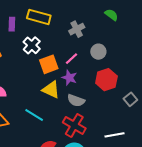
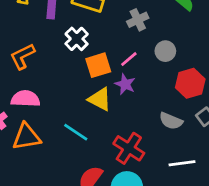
red hexagon: (106, 80) -> (190, 83), moved
gray semicircle: (76, 100) -> (171, 121), moved

